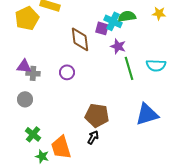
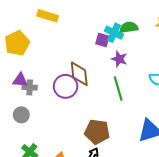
yellow pentagon: (27, 18) -> (17, 43), moved
brown diamond: (80, 39) -> (79, 74), moved
green line: (129, 68) -> (118, 88), moved
purple circle: (67, 72) -> (66, 86), size x1.5

